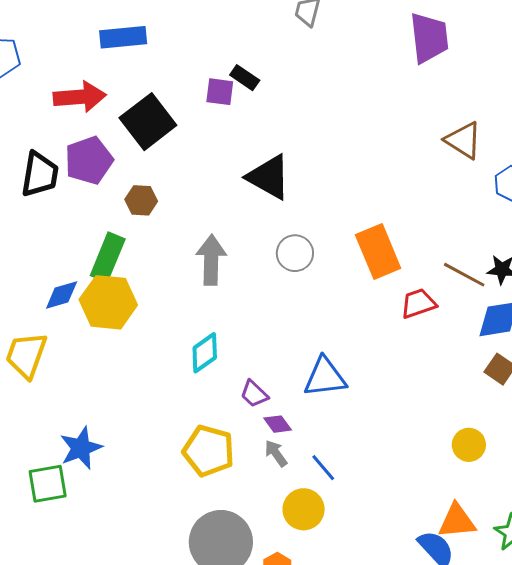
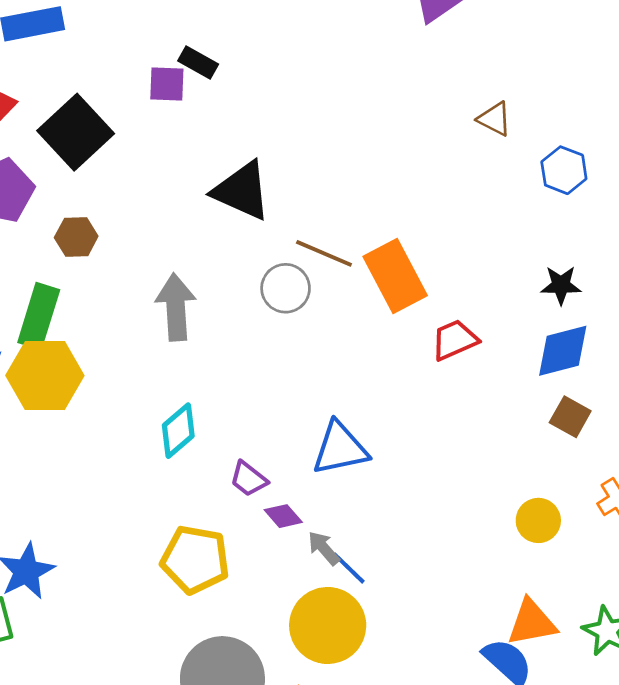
brown triangle: (463, 140) -> (495, 119), size x0.7
brown line: (464, 275) -> (324, 253), moved
gray arrow: (276, 453) -> (324, 548), moved
yellow circle: (304, 509) -> (328, 625), size x1.4

